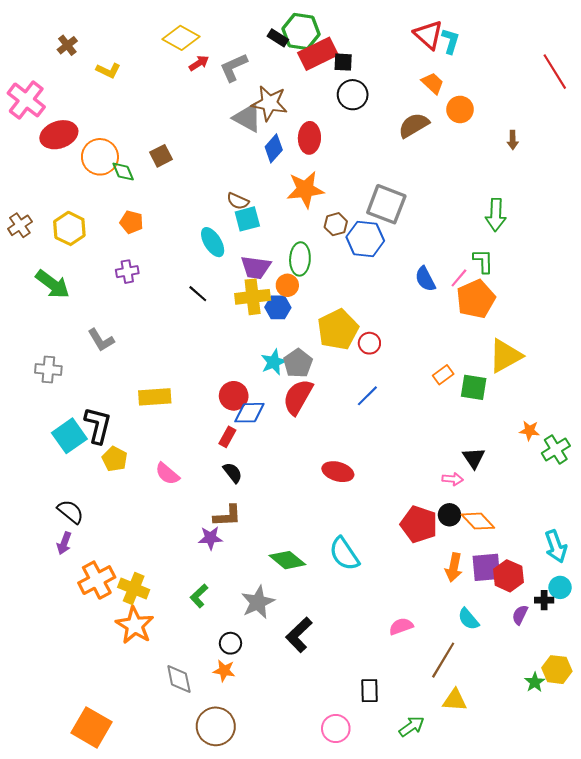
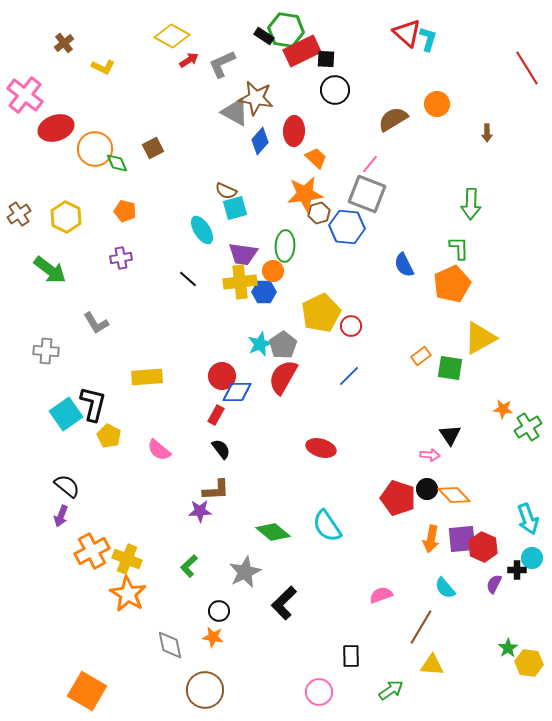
orange trapezoid: (433, 83) -> (316, 158), moved
orange star: (305, 189) -> (305, 194), moved
pink line: (459, 278) -> (370, 164), moved
yellow hexagon: (557, 670) -> (529, 663), moved

